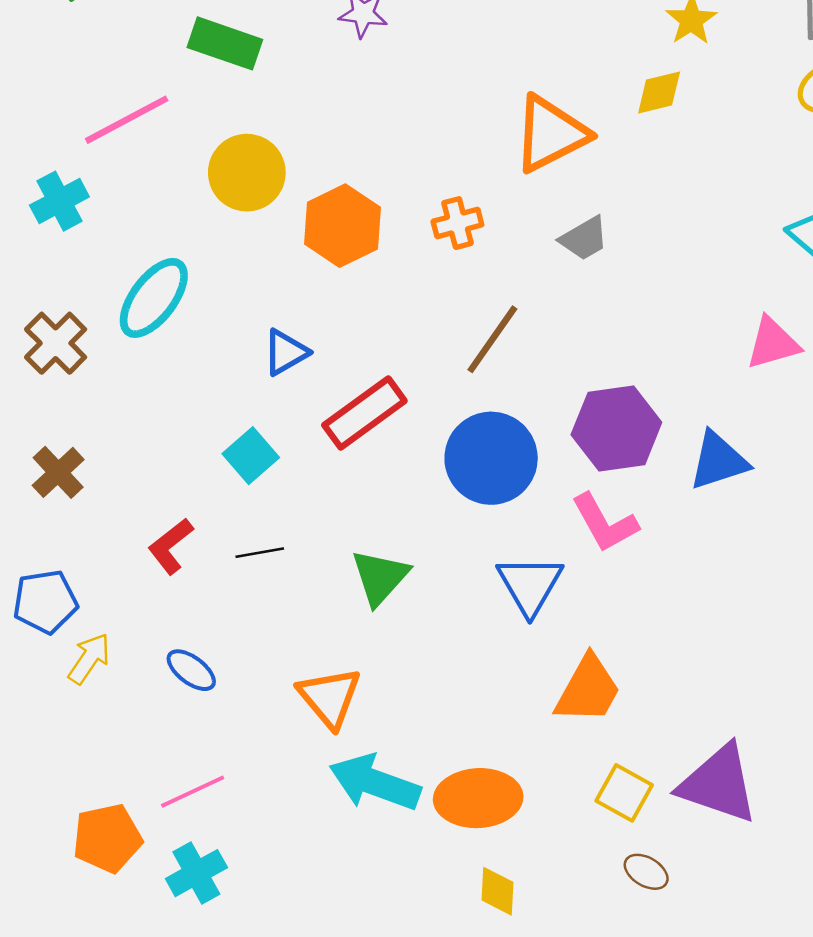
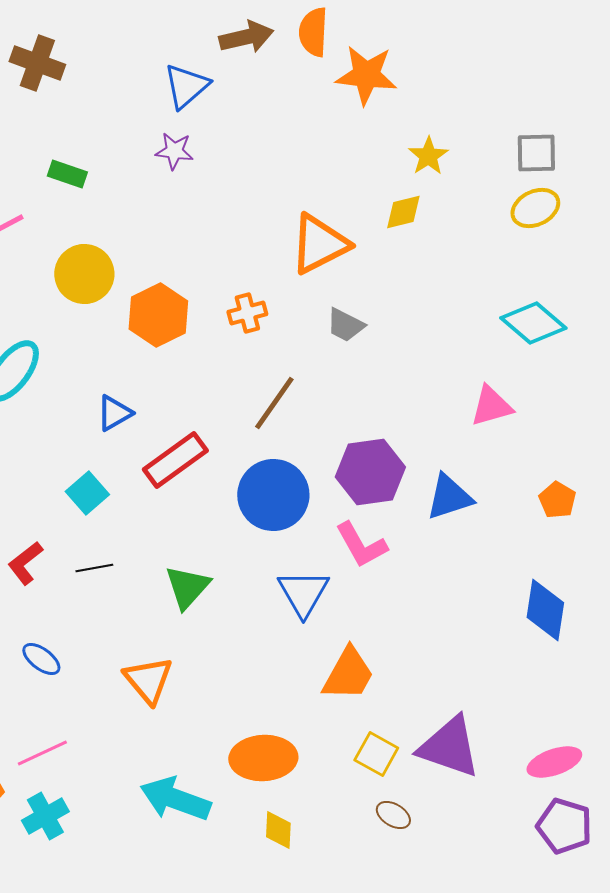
green rectangle: (225, 43) -> (67, 174), size x0.7
gray trapezoid: (584, 239) -> (345, 325), turned 57
cyan arrow: (375, 783) -> (175, 799), moved

